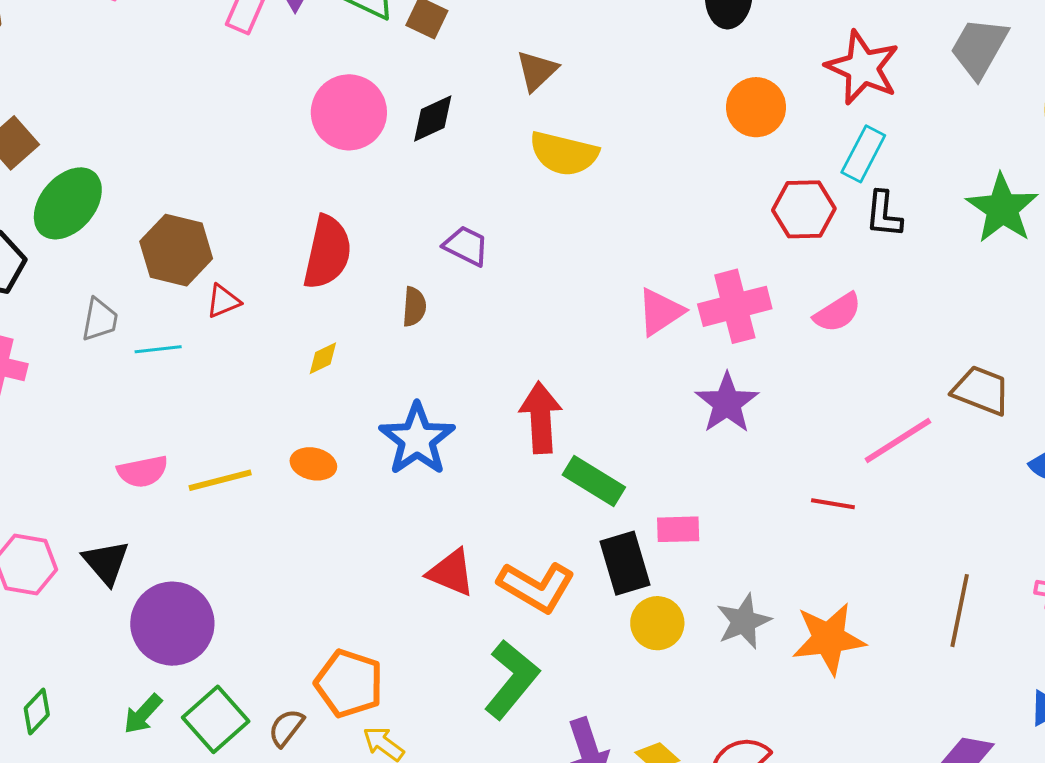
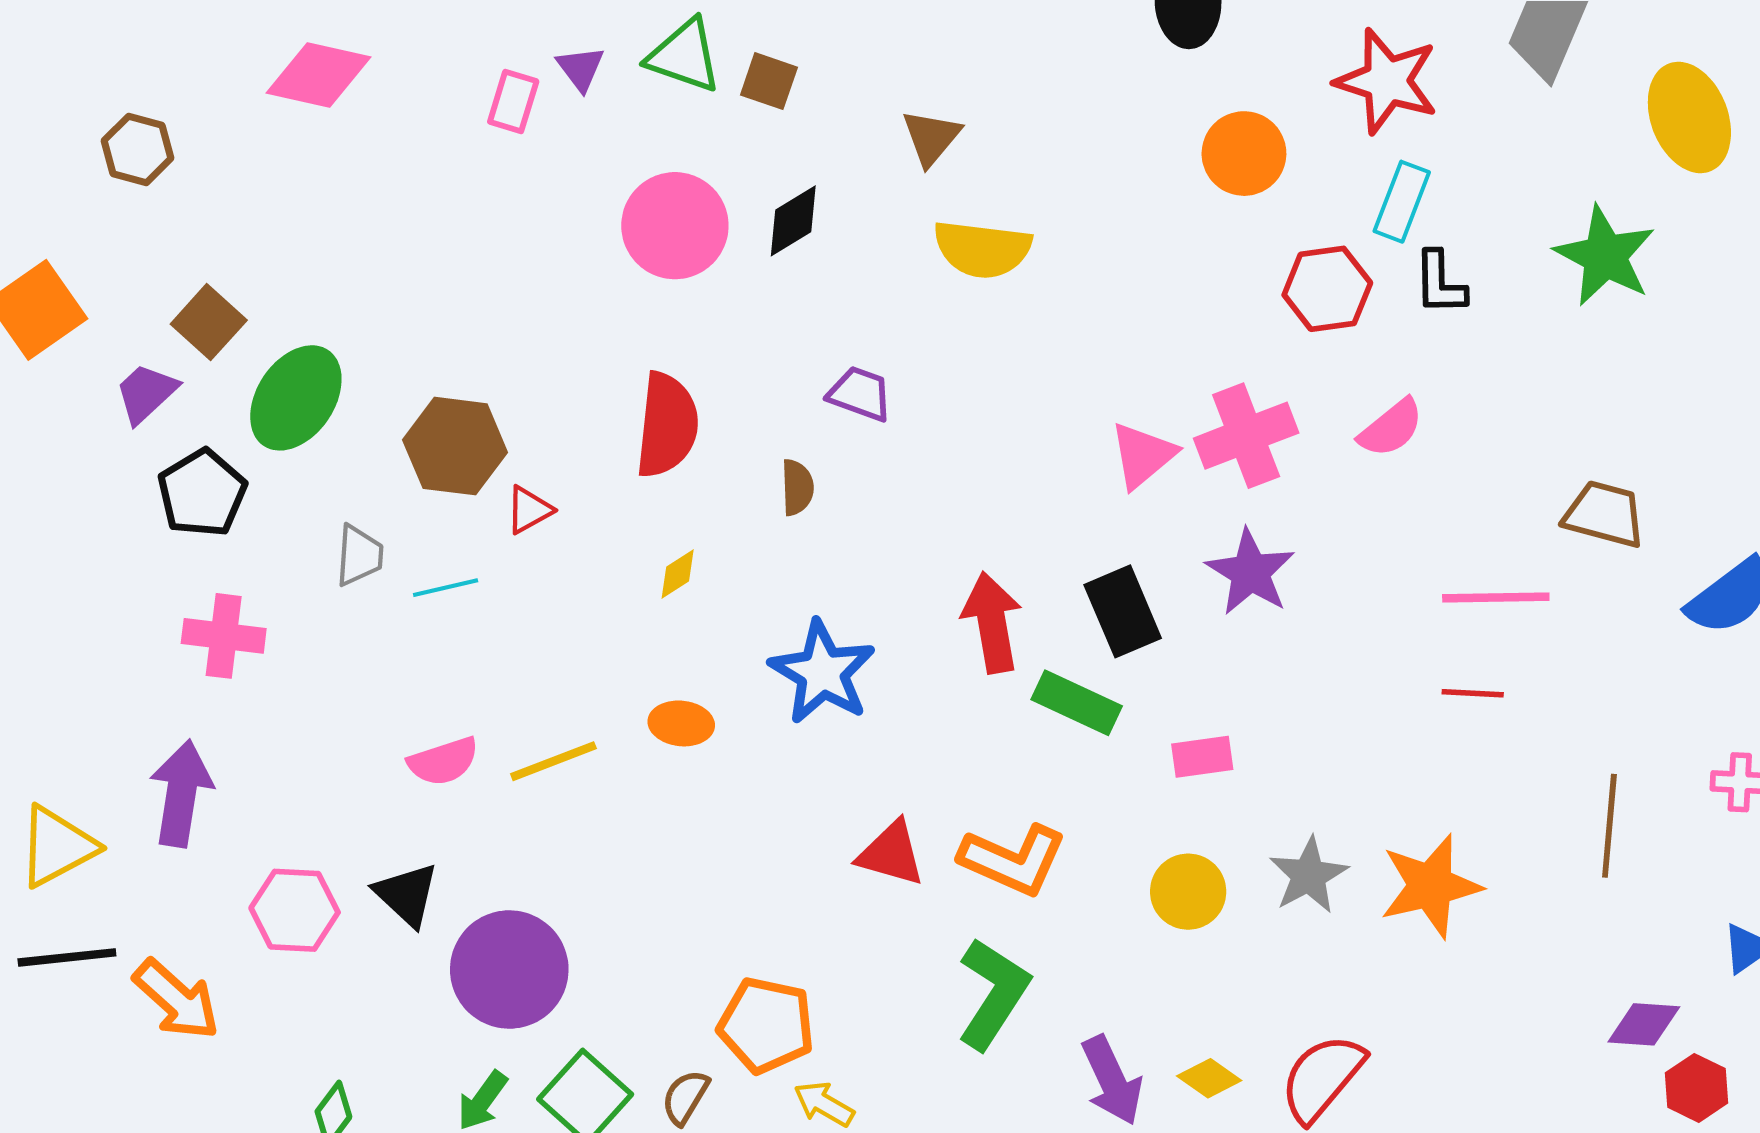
pink line: (898, 441) -> (1496, 597), turned 38
red line: (833, 504) -> (1473, 693), moved
black rectangle: (625, 563) -> (1123, 611), moved

